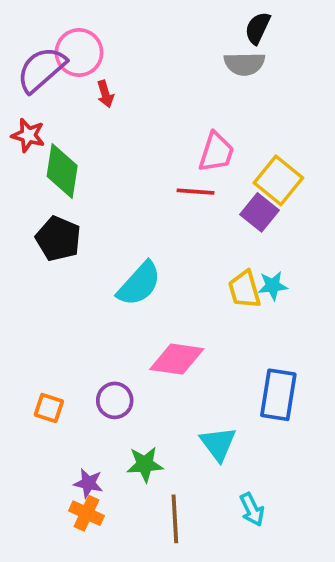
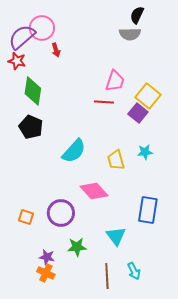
red star: (28, 135) -> (17, 61), moved
yellow trapezoid: (244, 289) -> (116, 160), moved
pink diamond: (177, 359) -> (94, 191), turned 40
purple circle: (115, 400) -> (61, 213), size x1.4
brown line: (175, 519) -> (107, 276), moved

